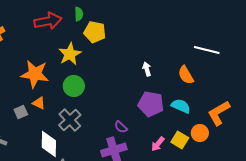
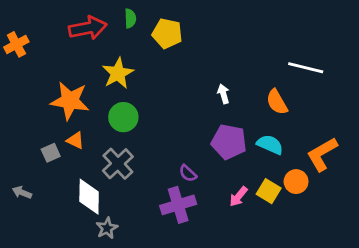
yellow pentagon: (95, 32) -> (167, 33), moved

